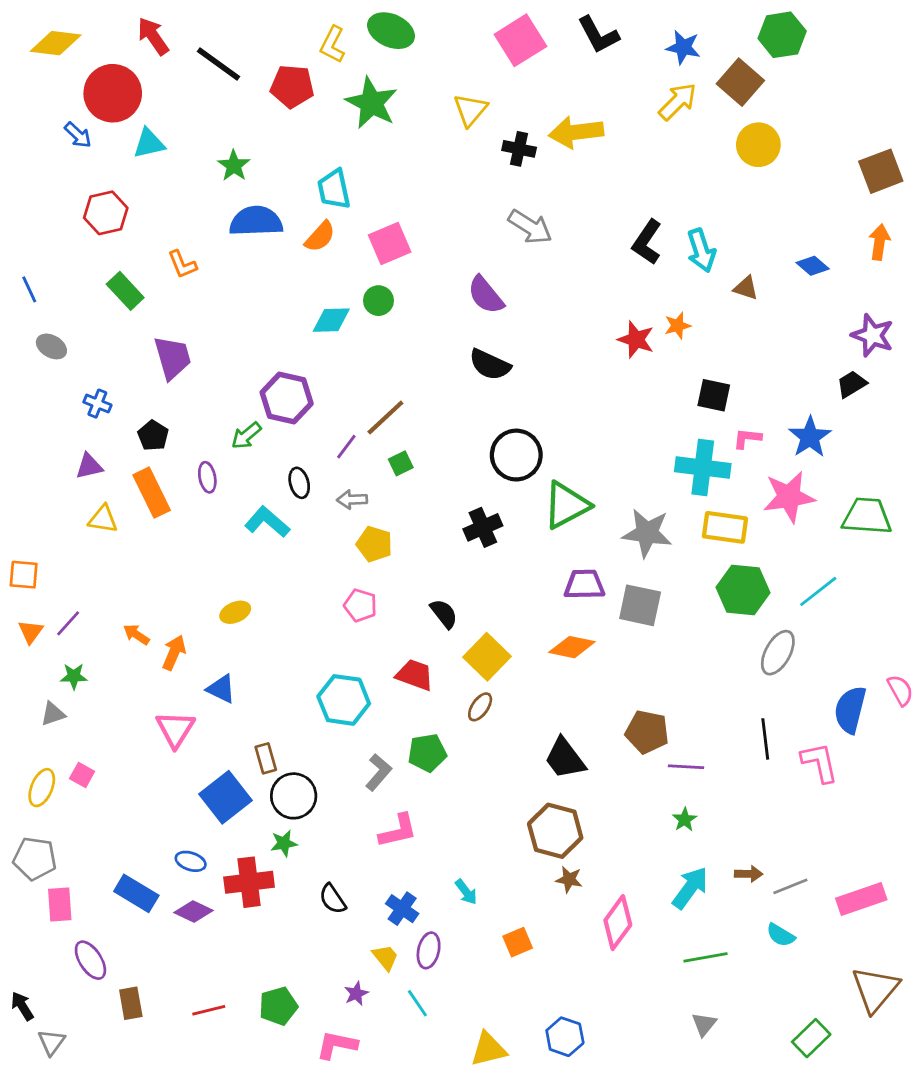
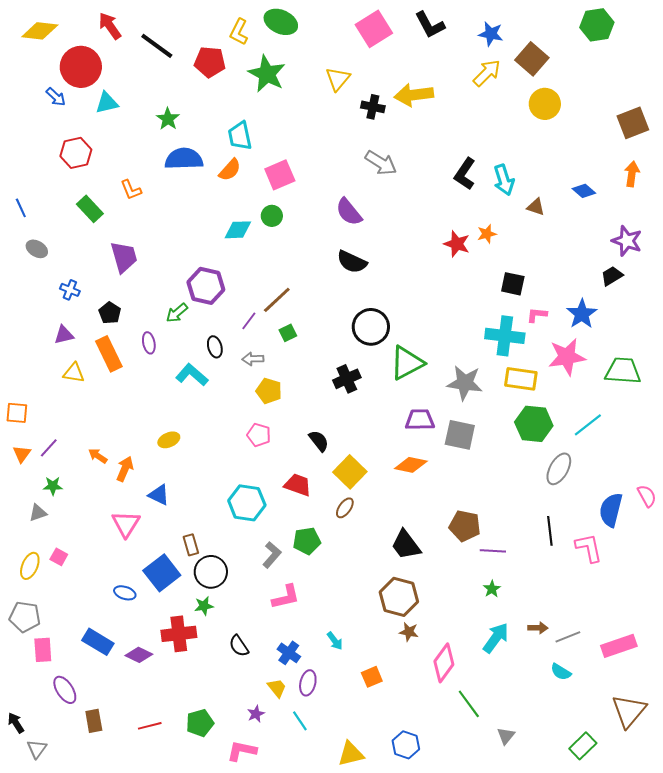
green hexagon: (782, 35) -> (597, 25), moved
blue ellipse: (191, 861) -> (125, 593), moved
green line: (705, 957) -> (469, 704), moved, turned 64

